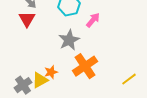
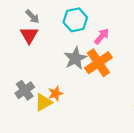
orange cross: (85, 66) -> (98, 63), moved
gray cross: (23, 85) -> (25, 90), moved

